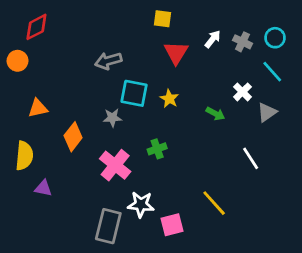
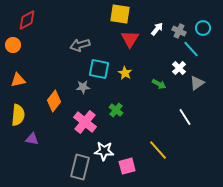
yellow square: (163, 19) -> (120, 14), size x1.5
cyan line: (272, 72) -> (191, 49), moved
orange triangle: (38, 108) -> (18, 80), moved
green cross: (157, 149) -> (116, 110), turned -32

